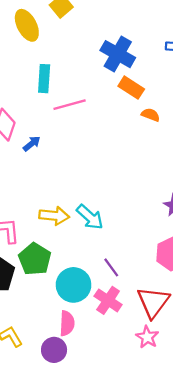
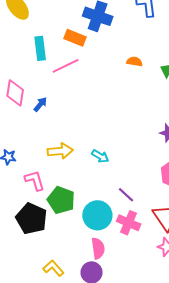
orange rectangle: (131, 88) -> (75, 38), moved
yellow arrow: (54, 216) -> (60, 151), moved
cyan arrow: (90, 217) -> (100, 156), size x0.7

